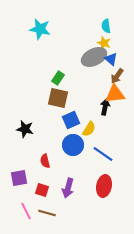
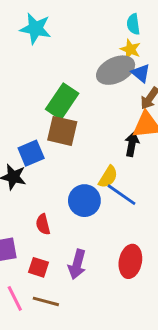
green rectangle: (58, 78) -> (62, 101), size x1.6
blue square: (71, 120) -> (31, 153), moved
blue line: (103, 154) -> (121, 195), moved

